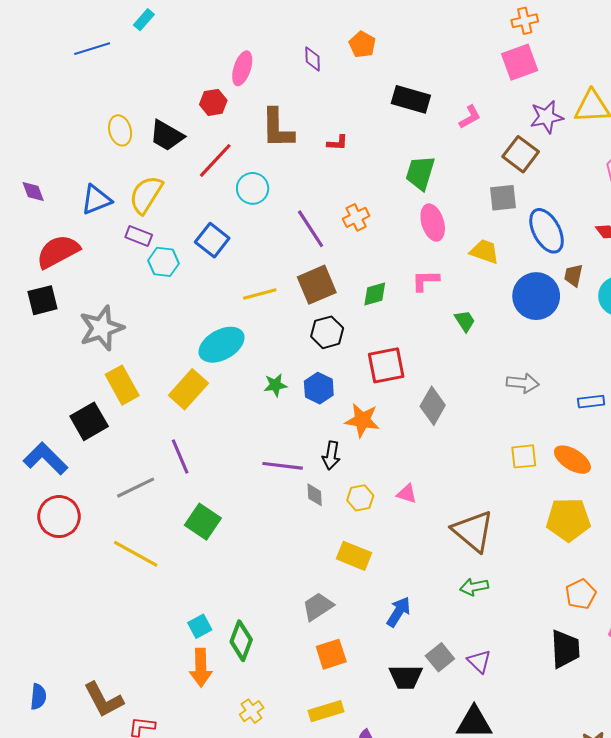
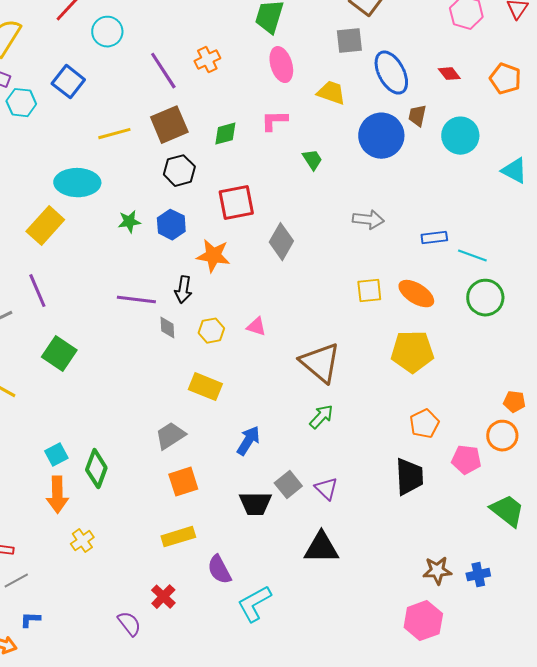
cyan ellipse: (222, 345) -> (77, 183), turned 30
green arrow: (474, 587) -> (321, 417), turned 144
yellow cross: (252, 711) -> (82, 541), moved

